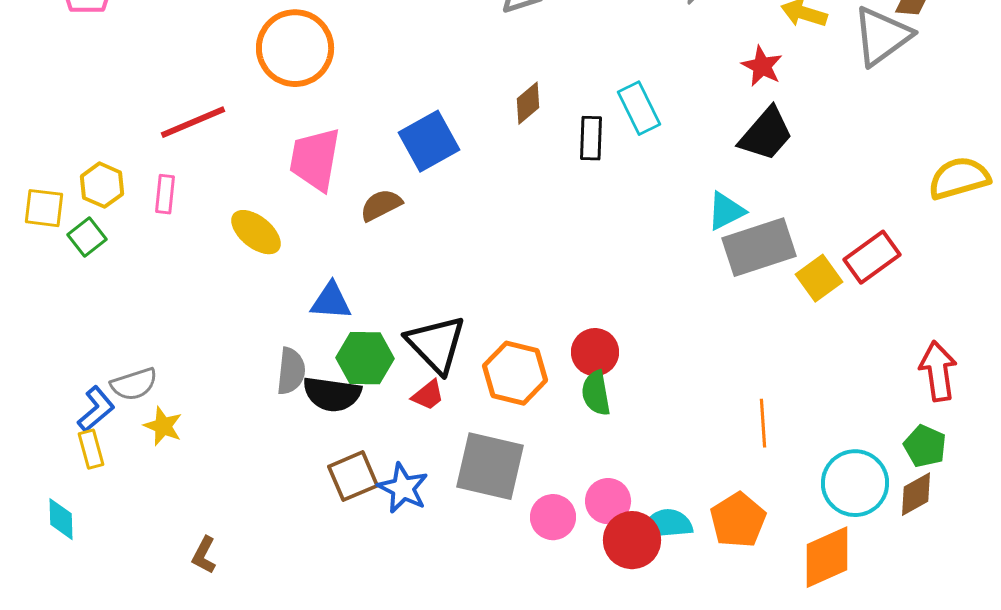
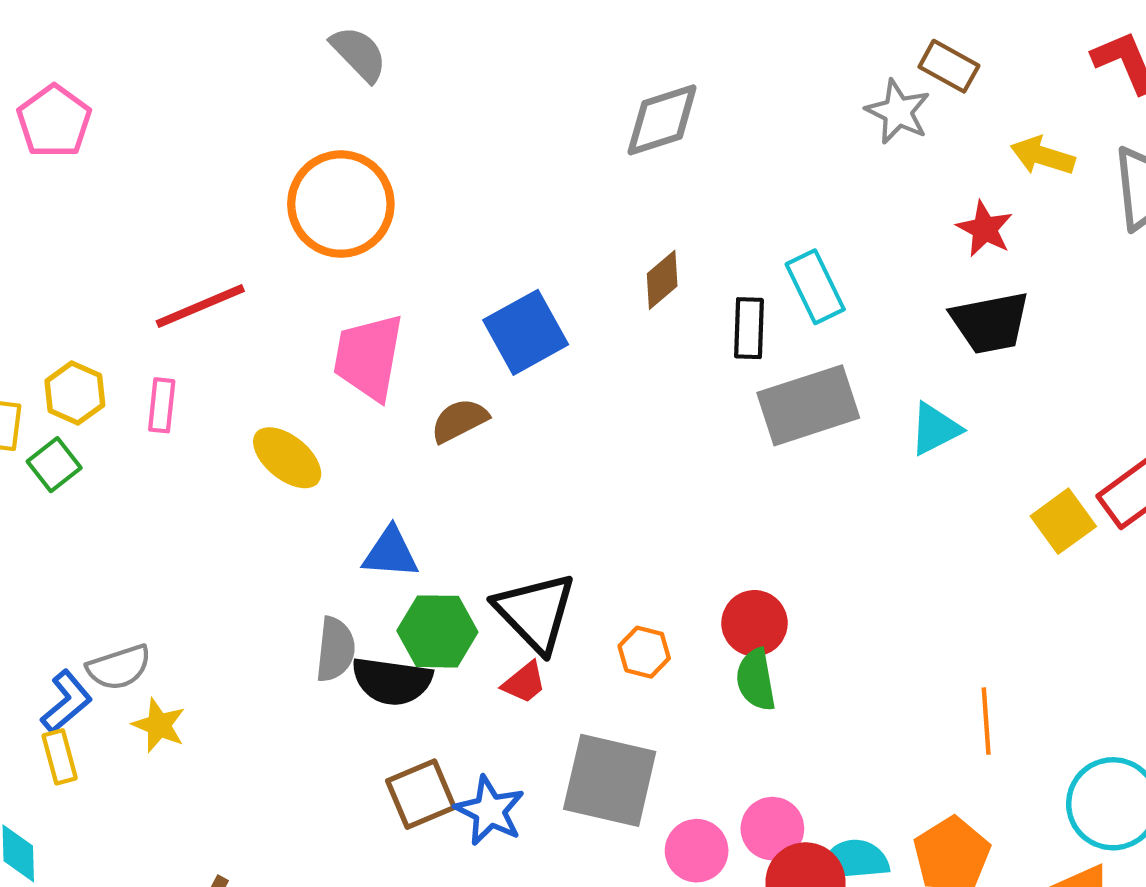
black trapezoid: (766, 134) -> (990, 323), turned 38
gray rectangle: (759, 247) -> (808, 405), moved
orange hexagon: (515, 373) -> (644, 652), size x0.6

